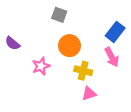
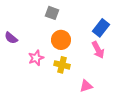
yellow cross: (83, 71) -> (62, 65), moved
pink triangle: (89, 94) -> (86, 86), moved

